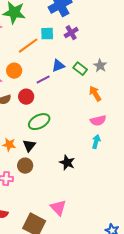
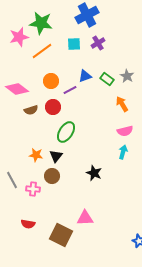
orange line: (28, 46) -> (42, 51), moved
orange circle: (14, 71) -> (51, 81), moved
green ellipse: (39, 122) -> (66, 132), turned -30
pink triangle: (58, 208) -> (85, 218), turned -48

